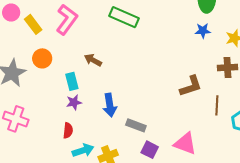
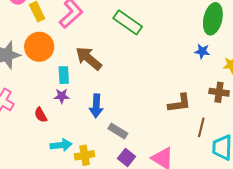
orange circle: (42, 58) -> (39, 47), size x1.5
brown arrow: (93, 60) -> (89, 58), size x1.6
red semicircle: (68, 130) -> (41, 115), moved, turned 133

